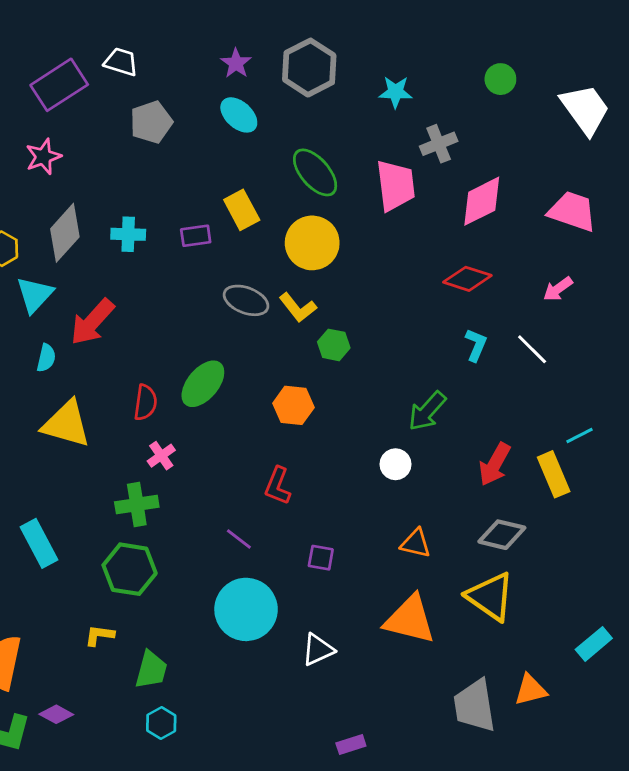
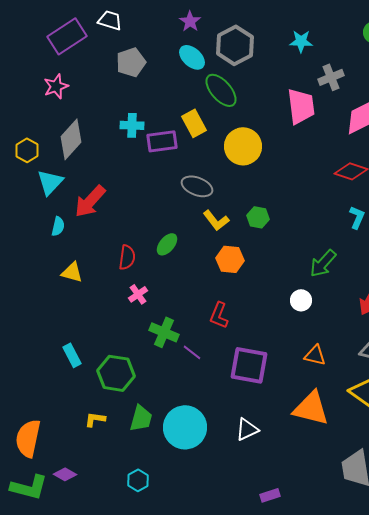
gray hexagon: (309, 68) -> (235, 45), moved
green ellipse: (315, 172) -> (221, 90), moved
cyan cross: (128, 234) -> (132, 125), moved
purple rectangle: (196, 236) -> (162, 141), size x1.4
yellow L-shape: (298, 308) -> (216, 220), moved
green ellipse: (203, 384) -> (167, 244), size x0.7
yellow triangle: (66, 424) -> (72, 272), size x0.6
green cross: (137, 504) -> (164, 332), moved, turned 32
cyan rectangle: (39, 543) -> (72, 355), moved, size x0.7
purple square: (321, 558) -> (249, 365), size x2.0
cyan circle: (246, 609) -> (185, 427), moved
green trapezoid: (151, 670) -> (141, 418), moved

